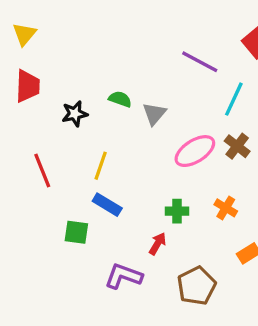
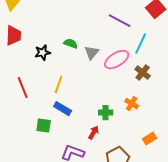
pink ellipse: (195, 151) -> (117, 60), moved
orange cross: (226, 208) -> (132, 104), moved

